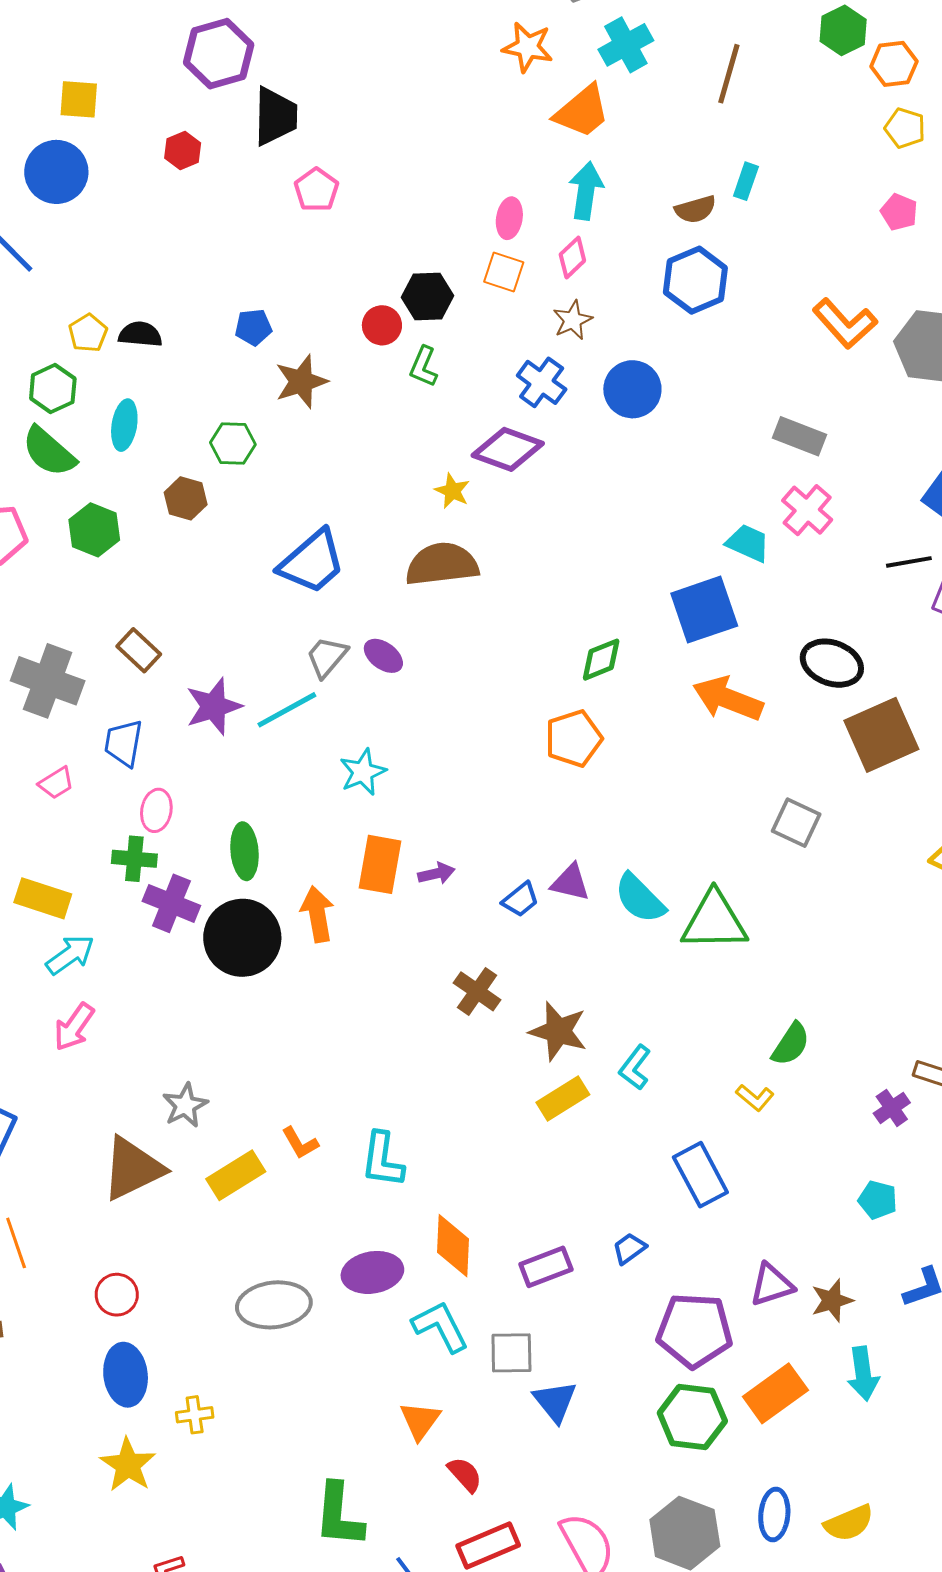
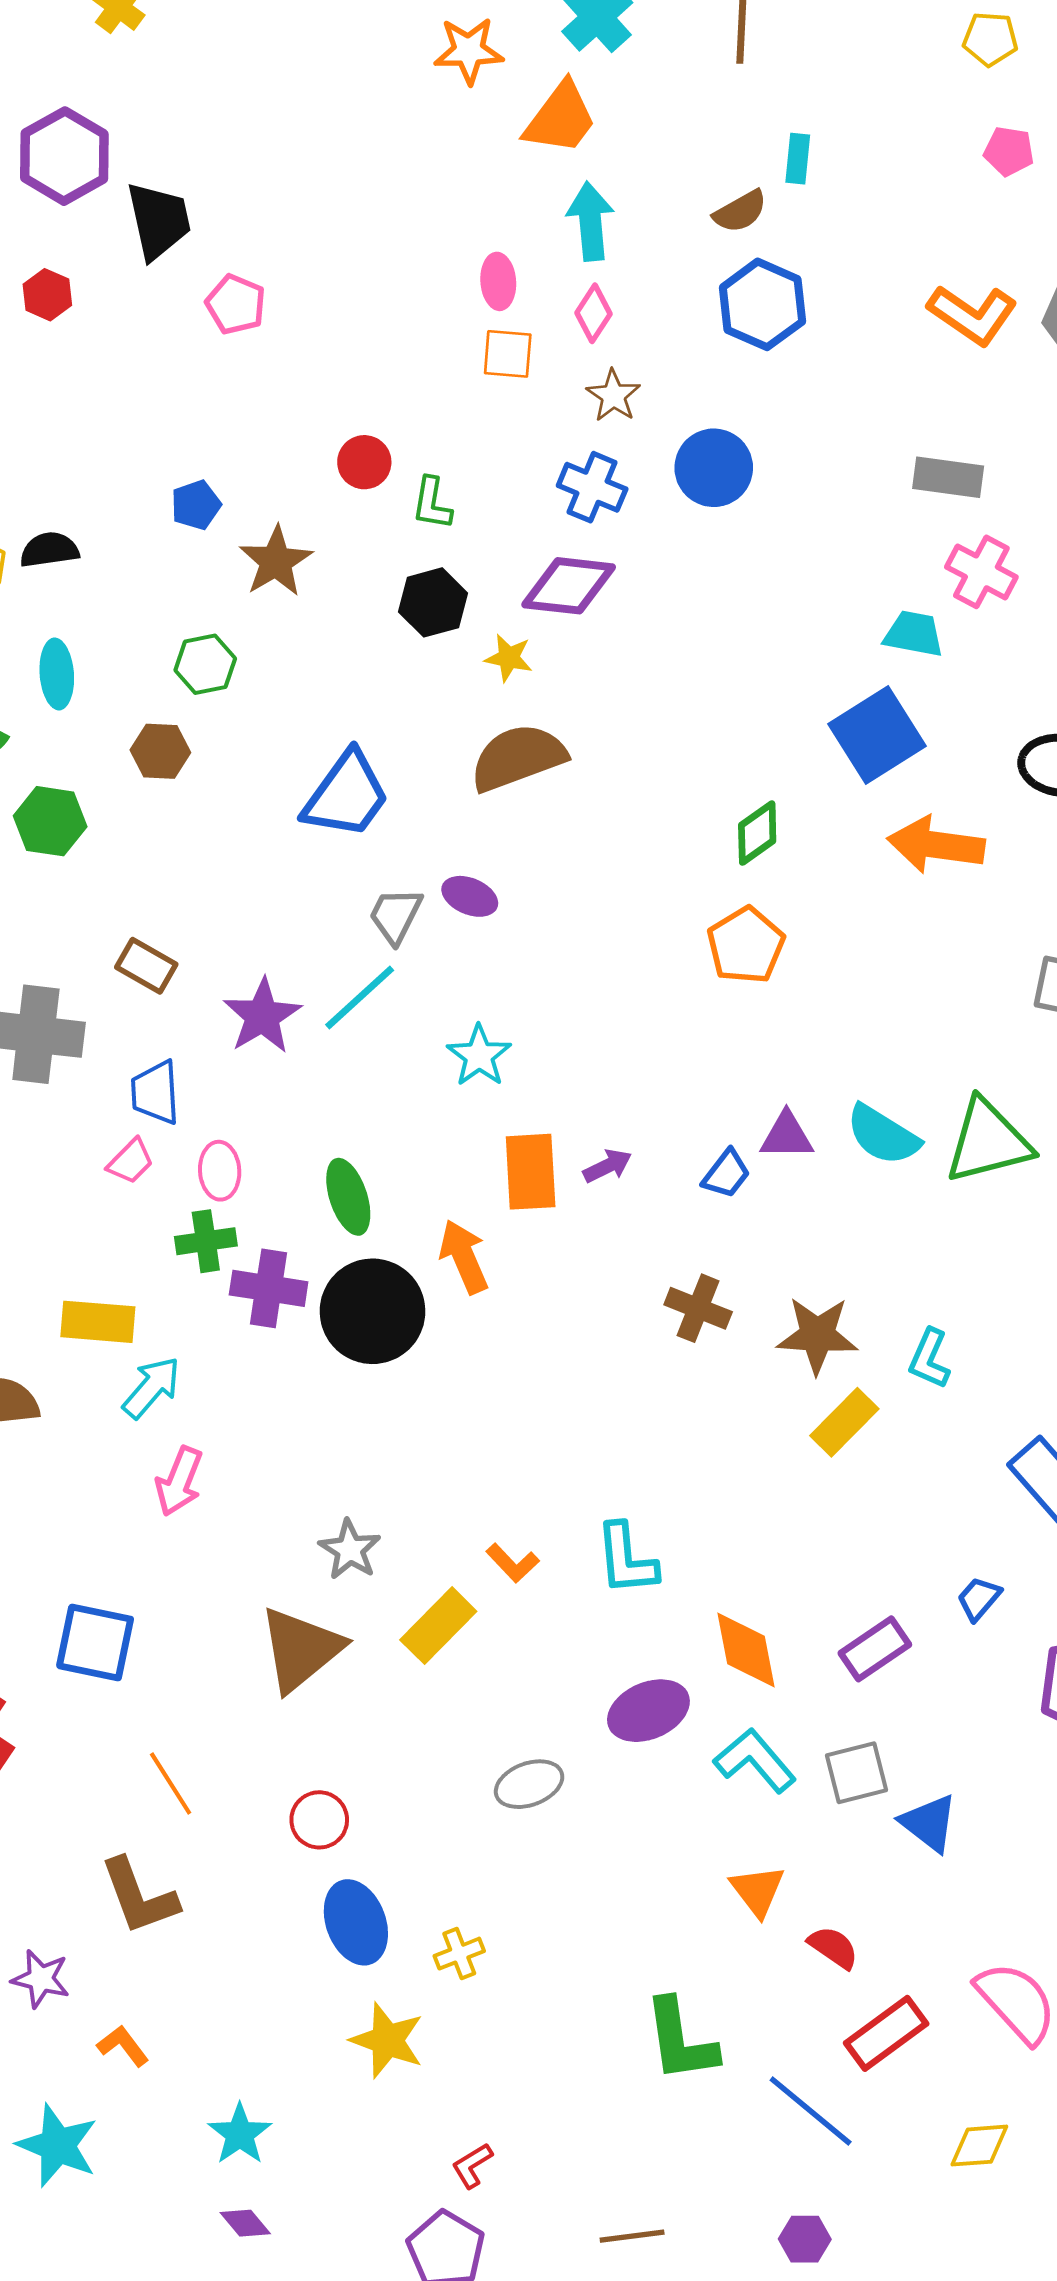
black hexagon: (427, 296) -> (433, 602), moved
pink trapezoid: (56, 783) -> (131, 1161), moved
gray ellipse: (274, 1305) -> (529, 1784), size x0.7

